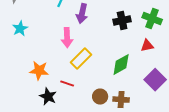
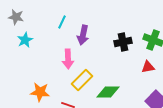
cyan star: (20, 29) -> (25, 40), moved
green diamond: (121, 65) -> (108, 92), moved, turned 30

